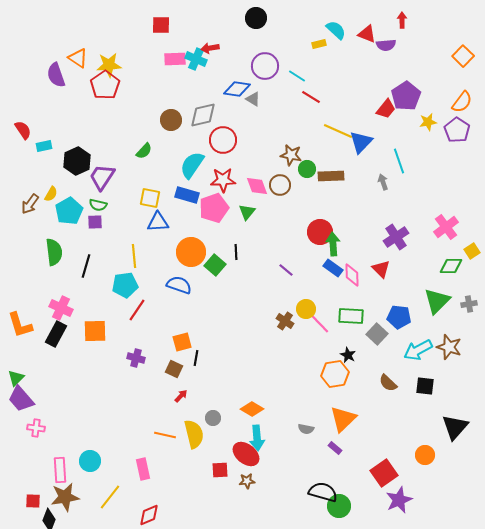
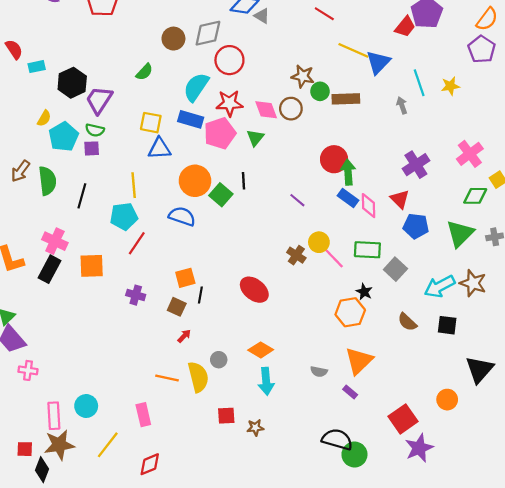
yellow star: (428, 122) -> (450, 86), moved
brown arrow: (30, 204) -> (20, 171), moved
blue pentagon: (399, 317) -> (416, 226), moved
red ellipse: (246, 454) -> (254, 290), moved

